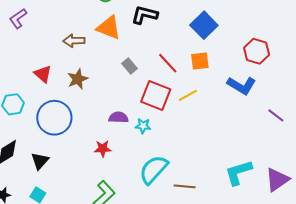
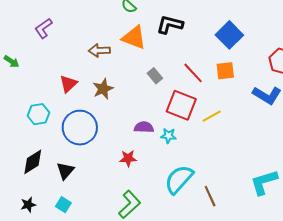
red triangle: (43, 74) -> (68, 84), turned 36
yellow line: (188, 95) -> (212, 116), moved
brown line: (185, 186) -> (210, 196), turned 60

